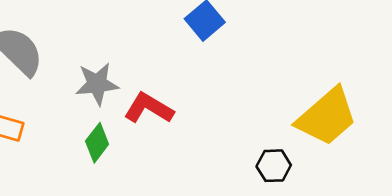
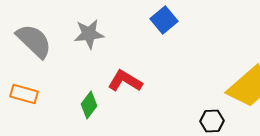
gray star: (97, 84) -> (89, 34), moved

